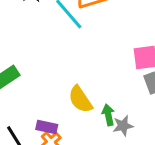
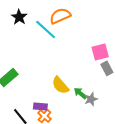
green arrow: (108, 115) -> (80, 93), turned -32

